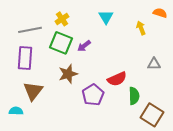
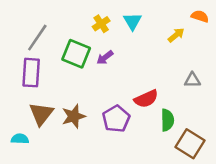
yellow cross: (62, 19) -> (101, 24), moved
yellow arrow: (141, 28) -> (176, 35), turned 72
gray line: (30, 30) -> (37, 38), turned -45
brown star: (68, 74) -> (74, 116), moved

